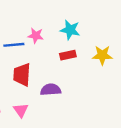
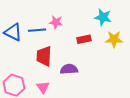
cyan star: (70, 30) -> (103, 17), moved

